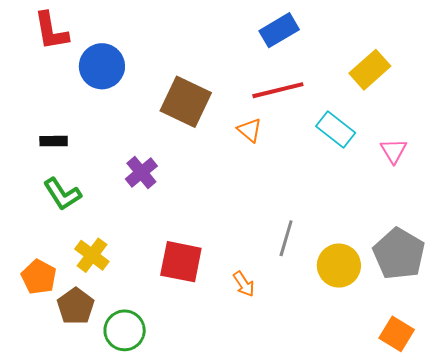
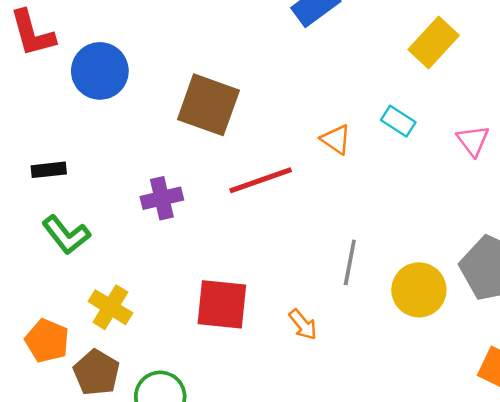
red line: (278, 90) -> (261, 180), moved
cyan rectangle: (336, 129) -> (398, 121), size x0.7
orange triangle: (250, 130) -> (336, 139), moved
purple cross: (141, 172) -> (162, 198), turned 32

